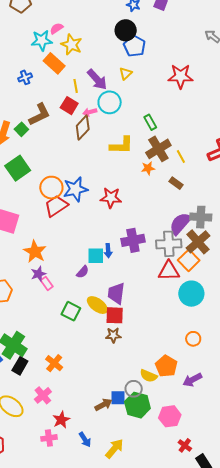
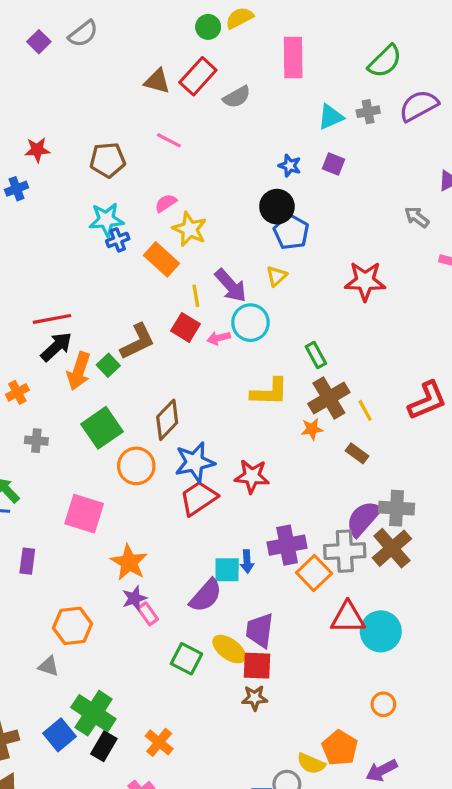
cyan star: (42, 40) -> (106, 220), moved
blue cross: (25, 77) -> (118, 240), moved
brown diamond: (83, 128) -> (167, 420), moved
orange circle: (51, 188) -> (136, 466), moved
red trapezoid: (56, 206) -> (198, 498), moved
orange square: (189, 260) -> (314, 573), moved
red triangle: (169, 271) -> (348, 618), moved
purple semicircle: (83, 272) -> (206, 596), size x1.6

